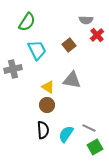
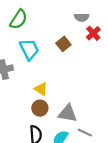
gray triangle: (72, 80) -> (68, 113), moved

